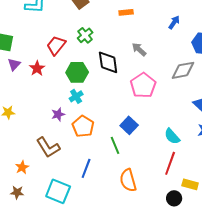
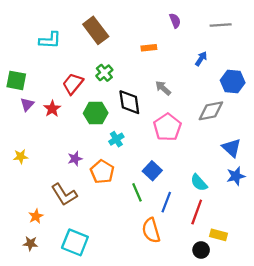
cyan cross: (76, 96) -> (116, 139), moved
blue line: (86, 168) -> (166, 202), moved

